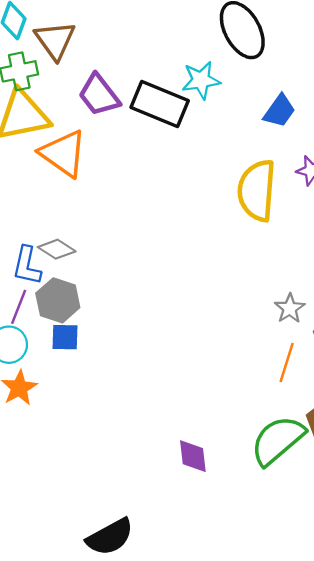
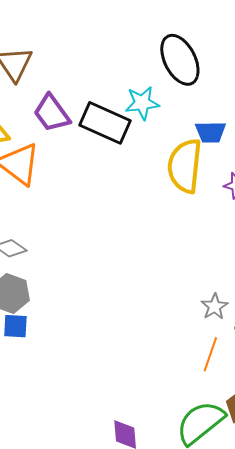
blue trapezoid: (279, 111) -> (211, 132), turned 52
yellow semicircle: (257, 190) -> (185, 166), moved

